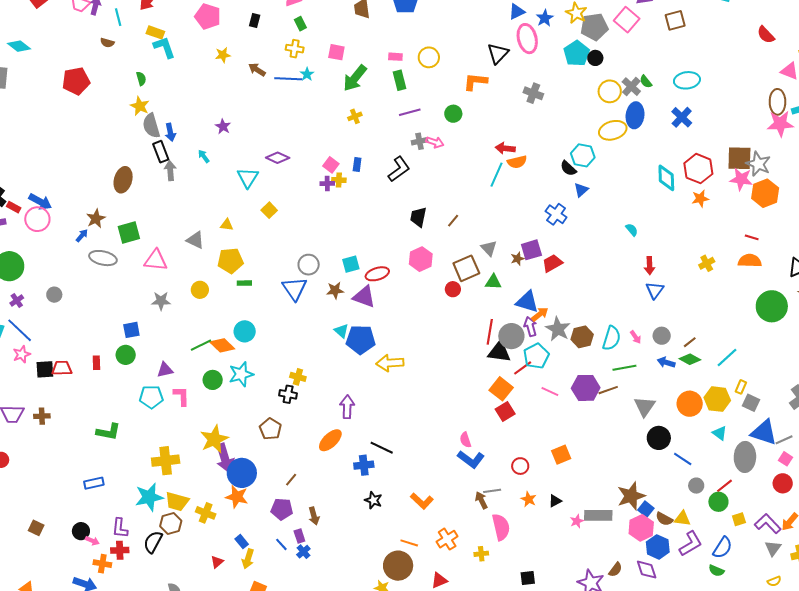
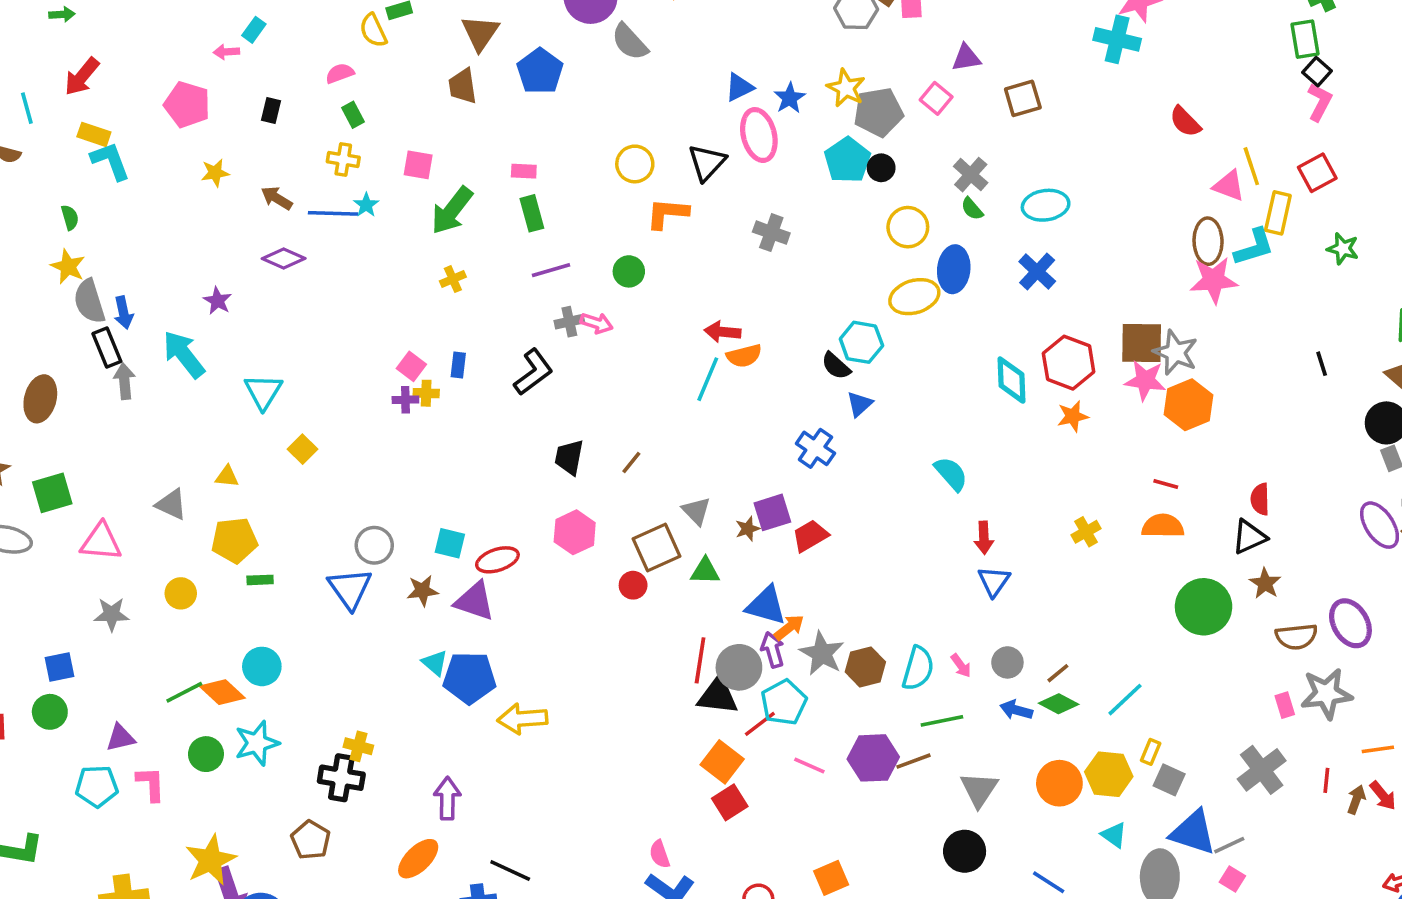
pink square: (627, 20) -> (936, 98), size x0.7
yellow circle: (429, 57) -> (635, 164), moved
gray cross: (631, 87) -> (971, 175), moved
cyan arrow: (204, 156) -> (184, 354), size x2.0
purple diamond: (278, 158) -> (284, 259), moved
cyan semicircle: (632, 230) -> (951, 474), size x1.5
cyan square: (351, 264) -> (450, 543), turned 30
black cross: (288, 394) -> (341, 778), size x1.4
black circle: (659, 438) -> (965, 851), moved

